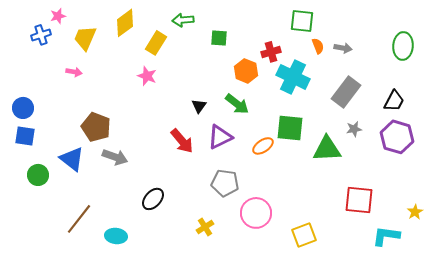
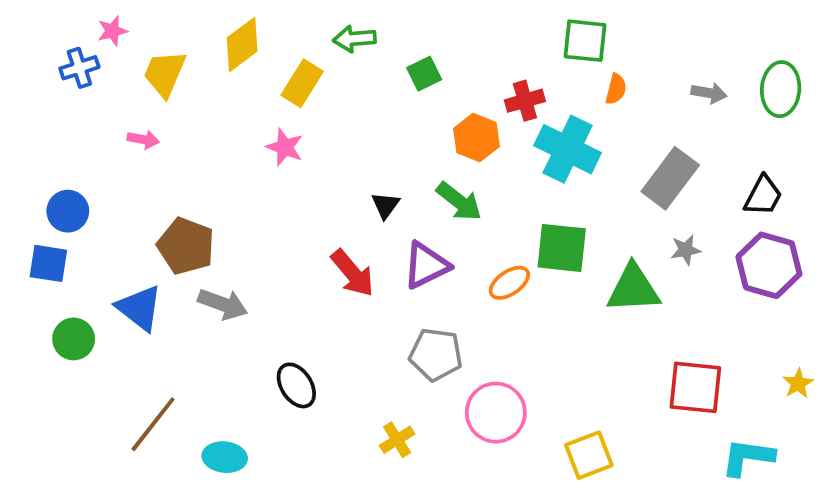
green square: (219, 38) -> (424, 74), turned -30
orange semicircle: (318, 46) -> (616, 89), turned 35
gray arrow: (343, 48) -> (709, 93), moved
blue circle: (23, 108) -> (68, 211), moved
black ellipse: (153, 199) -> (296, 385), turned -75
yellow star: (415, 212) -> (798, 384), moved

